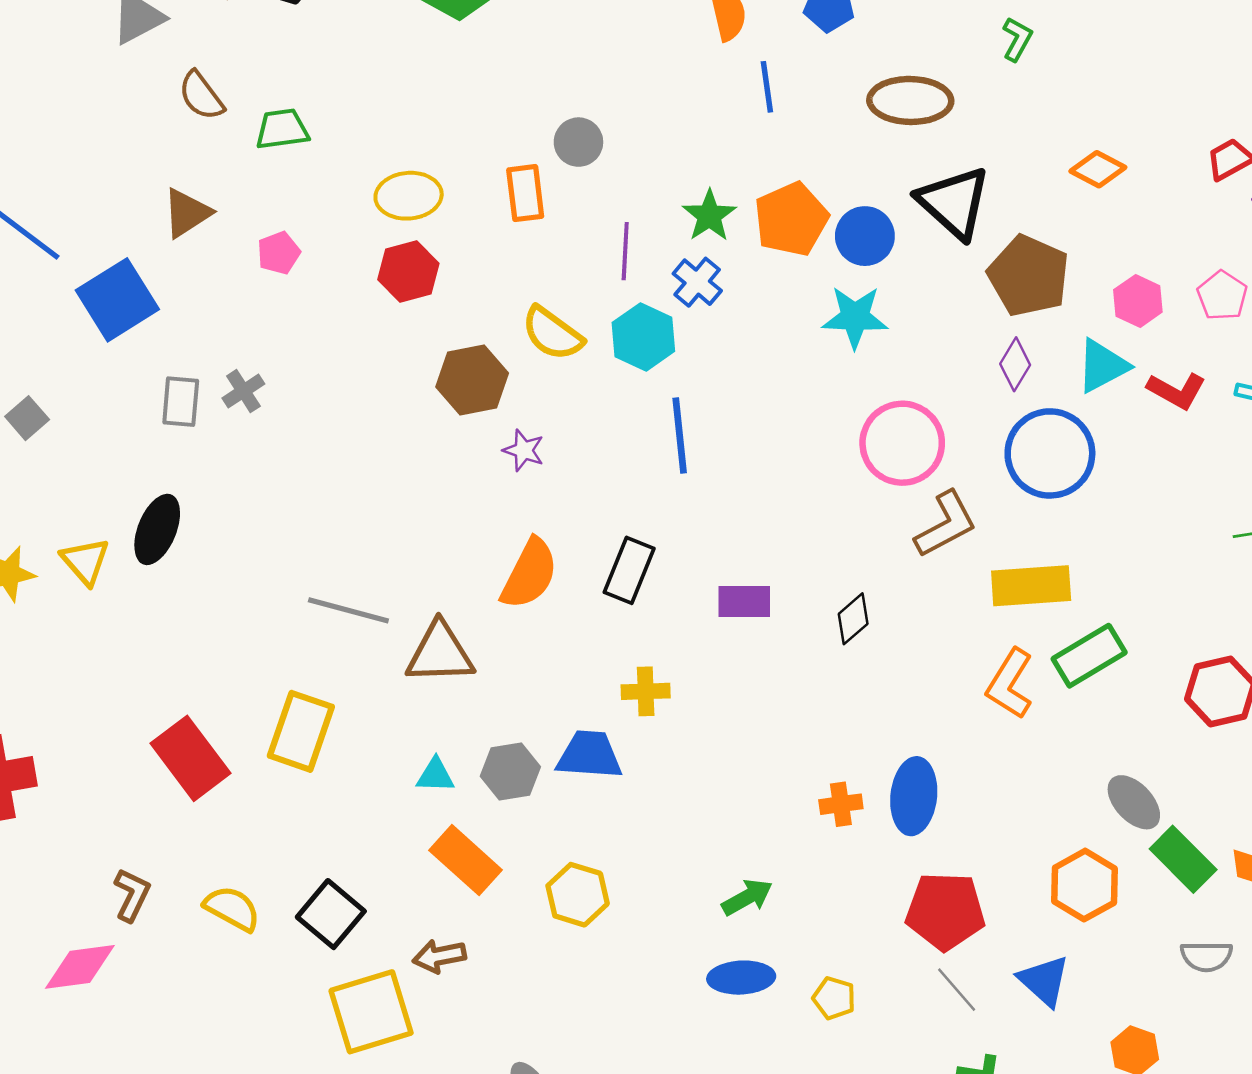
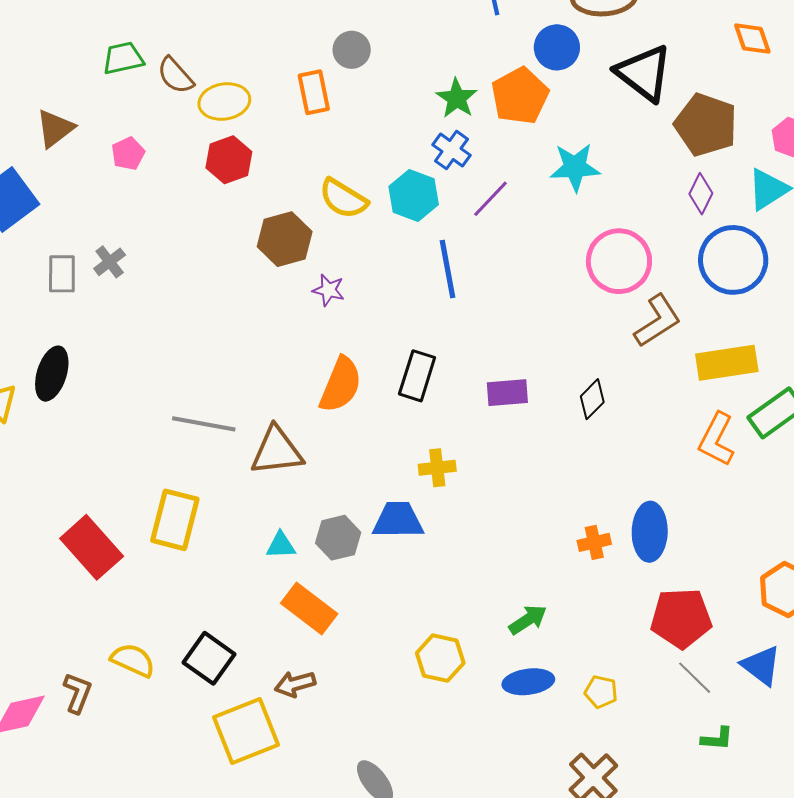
brown semicircle: (201, 96) -> (175, 75), moved
orange diamond: (1098, 169) -> (752, 39), turned 48
blue circle: (865, 236) -> (557, 47), moved
purple line: (625, 251) -> (490, 199), moved, turned 45
brown L-shape: (132, 895) -> (77, 693), moved
yellow hexagon: (578, 895) -> (440, 658), moved

